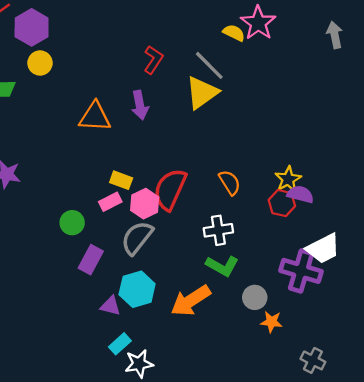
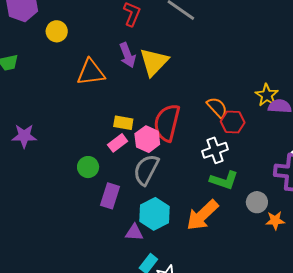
yellow circle: (40, 63) -> (57, 31), moved
yellow triangle: (202, 93) -> (154, 62), moved
red hexagon: (282, 203) -> (233, 122), moved

